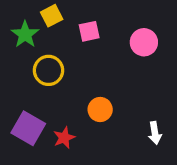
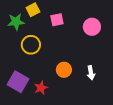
green star: (25, 34) -> (16, 22), turned 30
white arrow: (155, 133) -> (91, 73), moved

